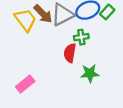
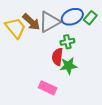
green star: (90, 73) -> (68, 66), moved
pink rectangle: (25, 84) -> (48, 88), moved, turned 66

